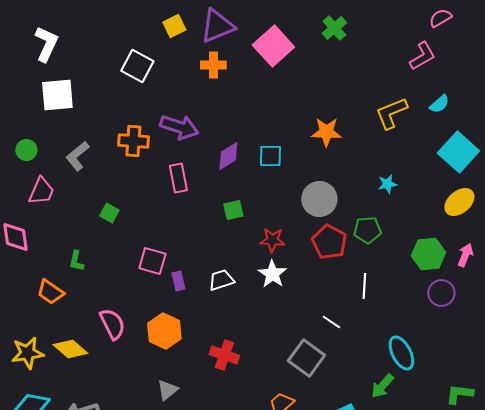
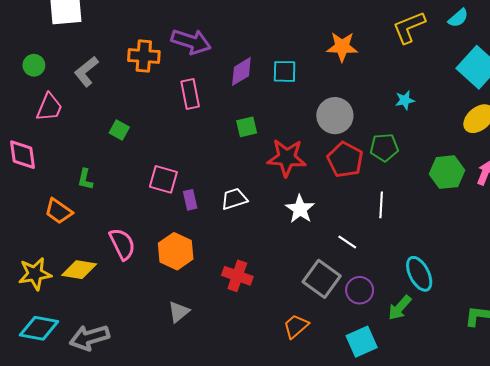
red star: (272, 240) -> (287, 158), size x1.5
white star: (272, 274) -> (300, 209), moved
purple circle: (441, 293) -> (360, 290), moved
yellow diamond: (70, 349) -> (79, 270), turned -32

